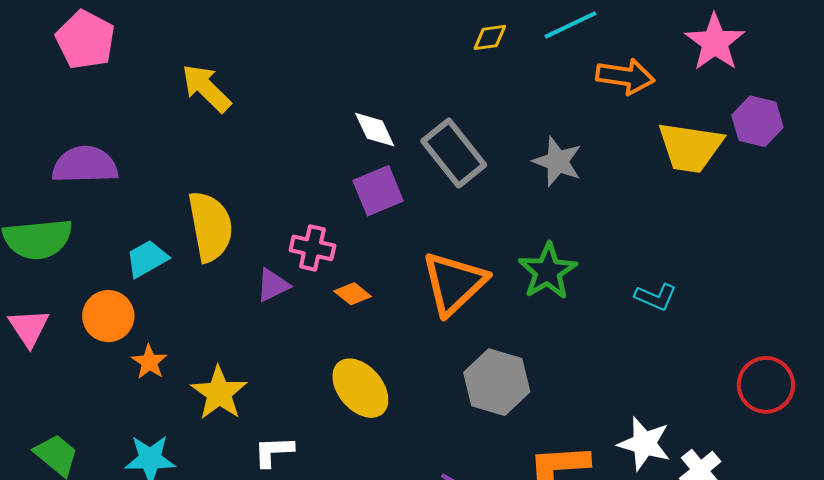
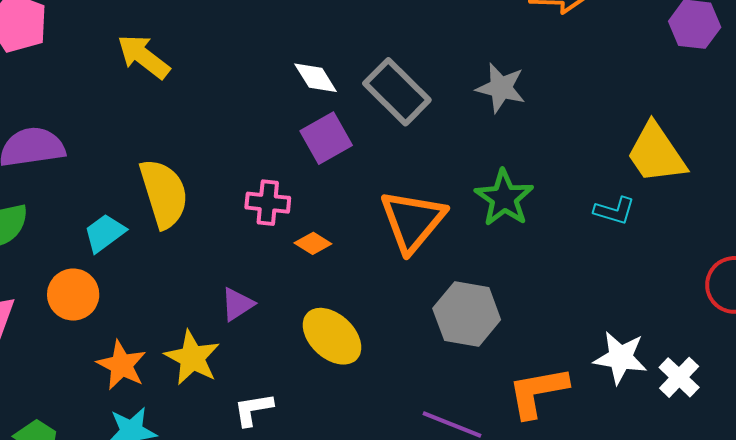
yellow trapezoid: (690, 147) -> (656, 153), moved, turned 54
purple triangle: (273, 285) -> (237, 304), moved
orange star: (149, 362) -> (122, 365), moved, size x1.4

